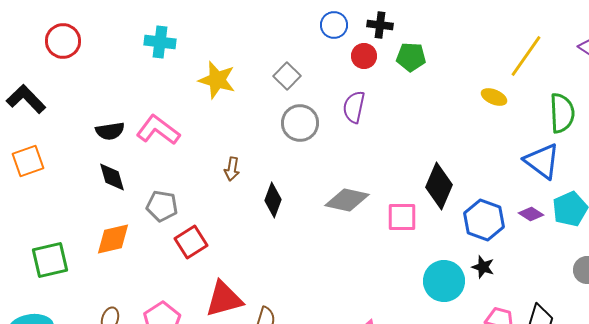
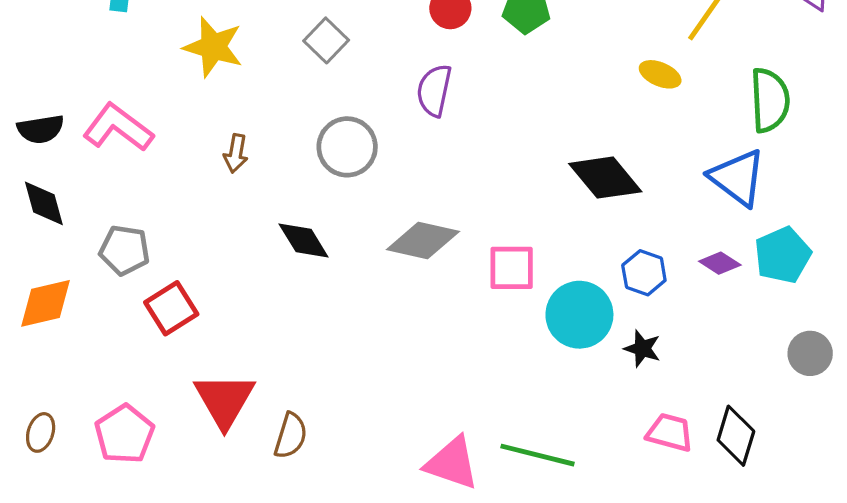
gray circle: (300, 123) -> (347, 147), moved
brown arrow: (232, 169) -> (236, 153), moved
black diamond: (439, 186) -> (605, 178), moved, turned -63
black diamond: (273, 200) -> (304, 240), turned -52
blue hexagon: (484, 220) -> (644, 273), size x0.7
cyan circle: (444, 281) -> (579, 315), moved
red triangle: (224, 299) -> (224, 400), turned -45

